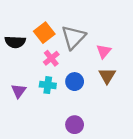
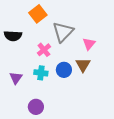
orange square: (44, 33) -> (38, 14), moved
brown triangle: (107, 76) -> (83, 65), moved
purple circle: (75, 125) -> (36, 107), moved

